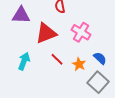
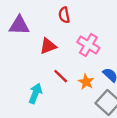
red triangle: (46, 33) -> (48, 46), size x0.7
cyan arrow: (24, 61) -> (35, 93), moved

